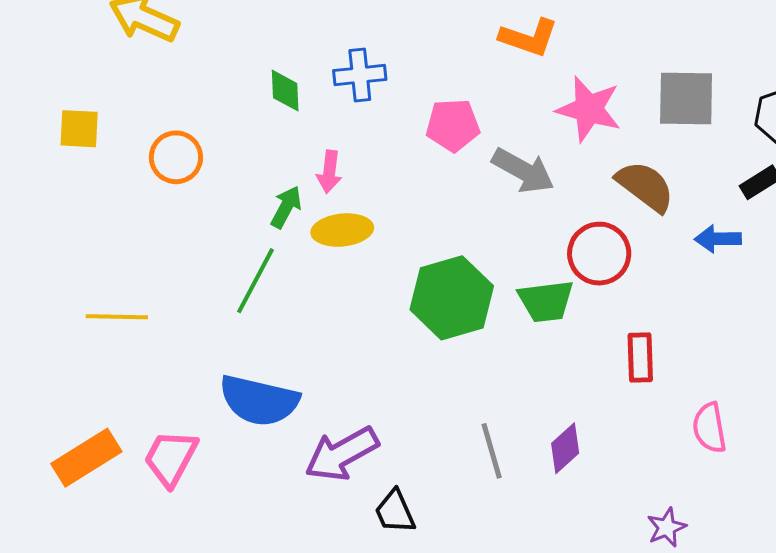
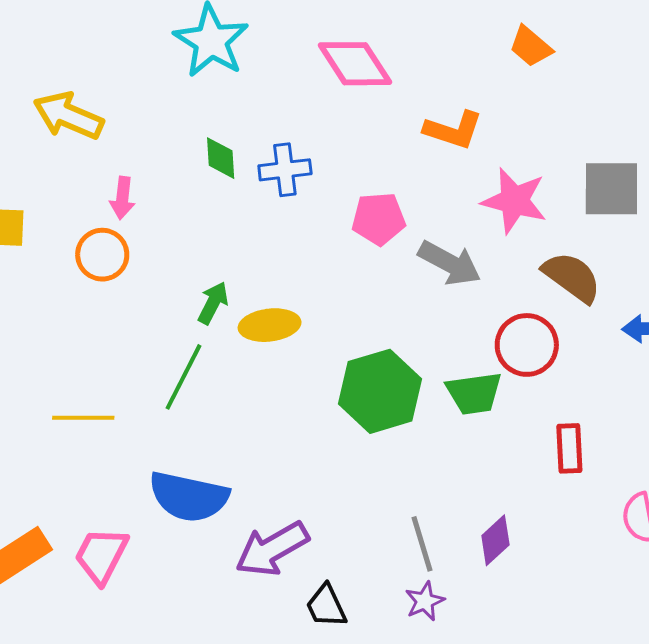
green diamond: (285, 91) -> (221, 158), moved
pink arrow: (329, 172) -> (122, 198), moved
yellow line: (117, 317) -> (83, 418), moved
purple star: (667, 527) -> (425, 601), moved

